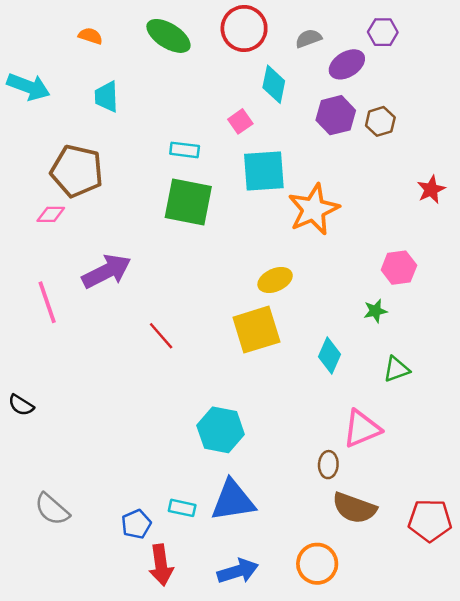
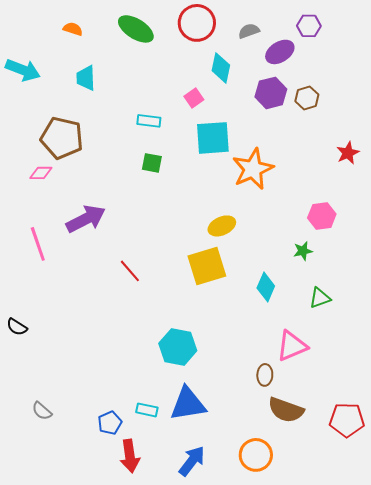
green square: (188, 202) -> (152, 163), size x0.5
gray semicircle: (52, 509) -> (42, 411), size x0.7
blue arrow: (238, 571) -> (192, 461), turned -36

